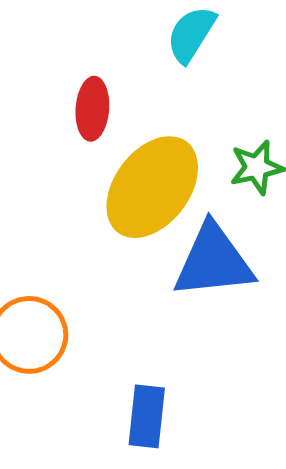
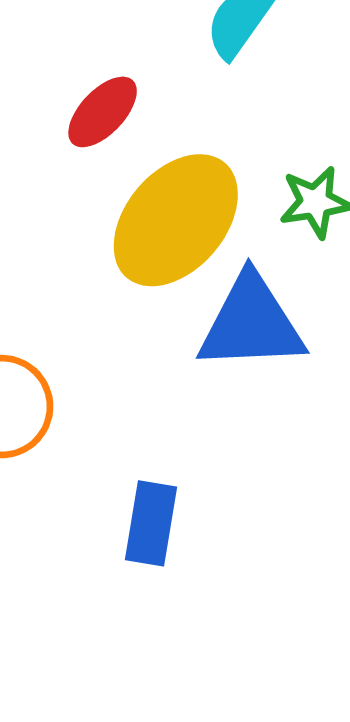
red ellipse: (92, 109) -> (103, 112), turned 36

